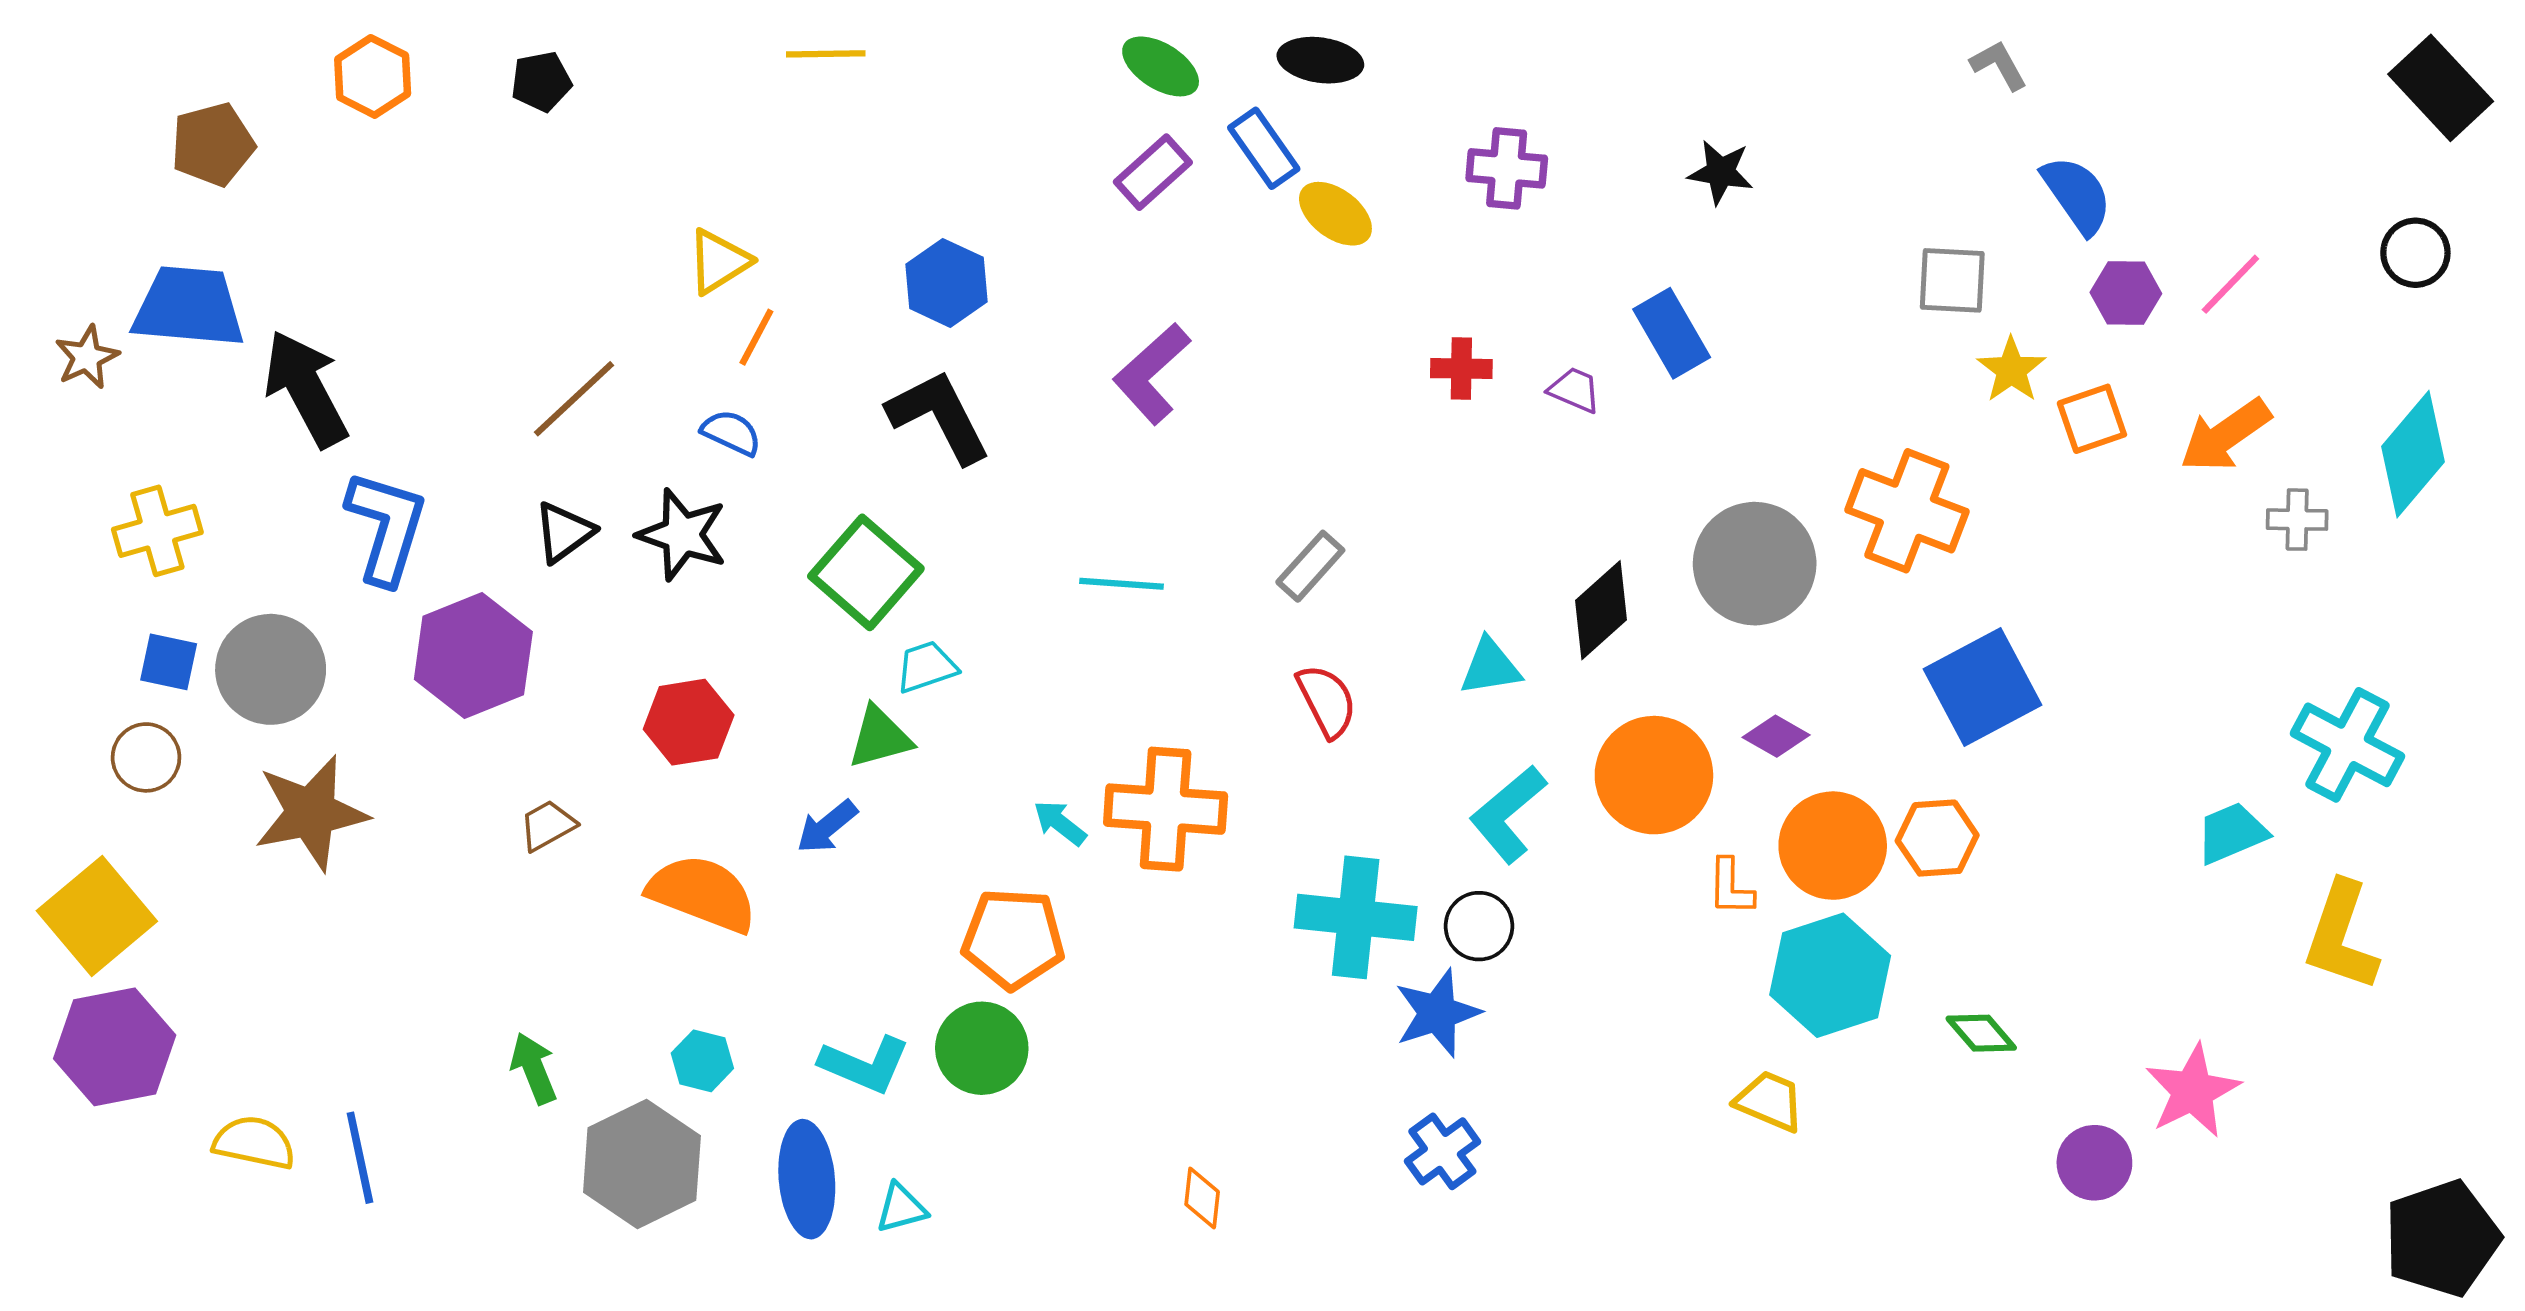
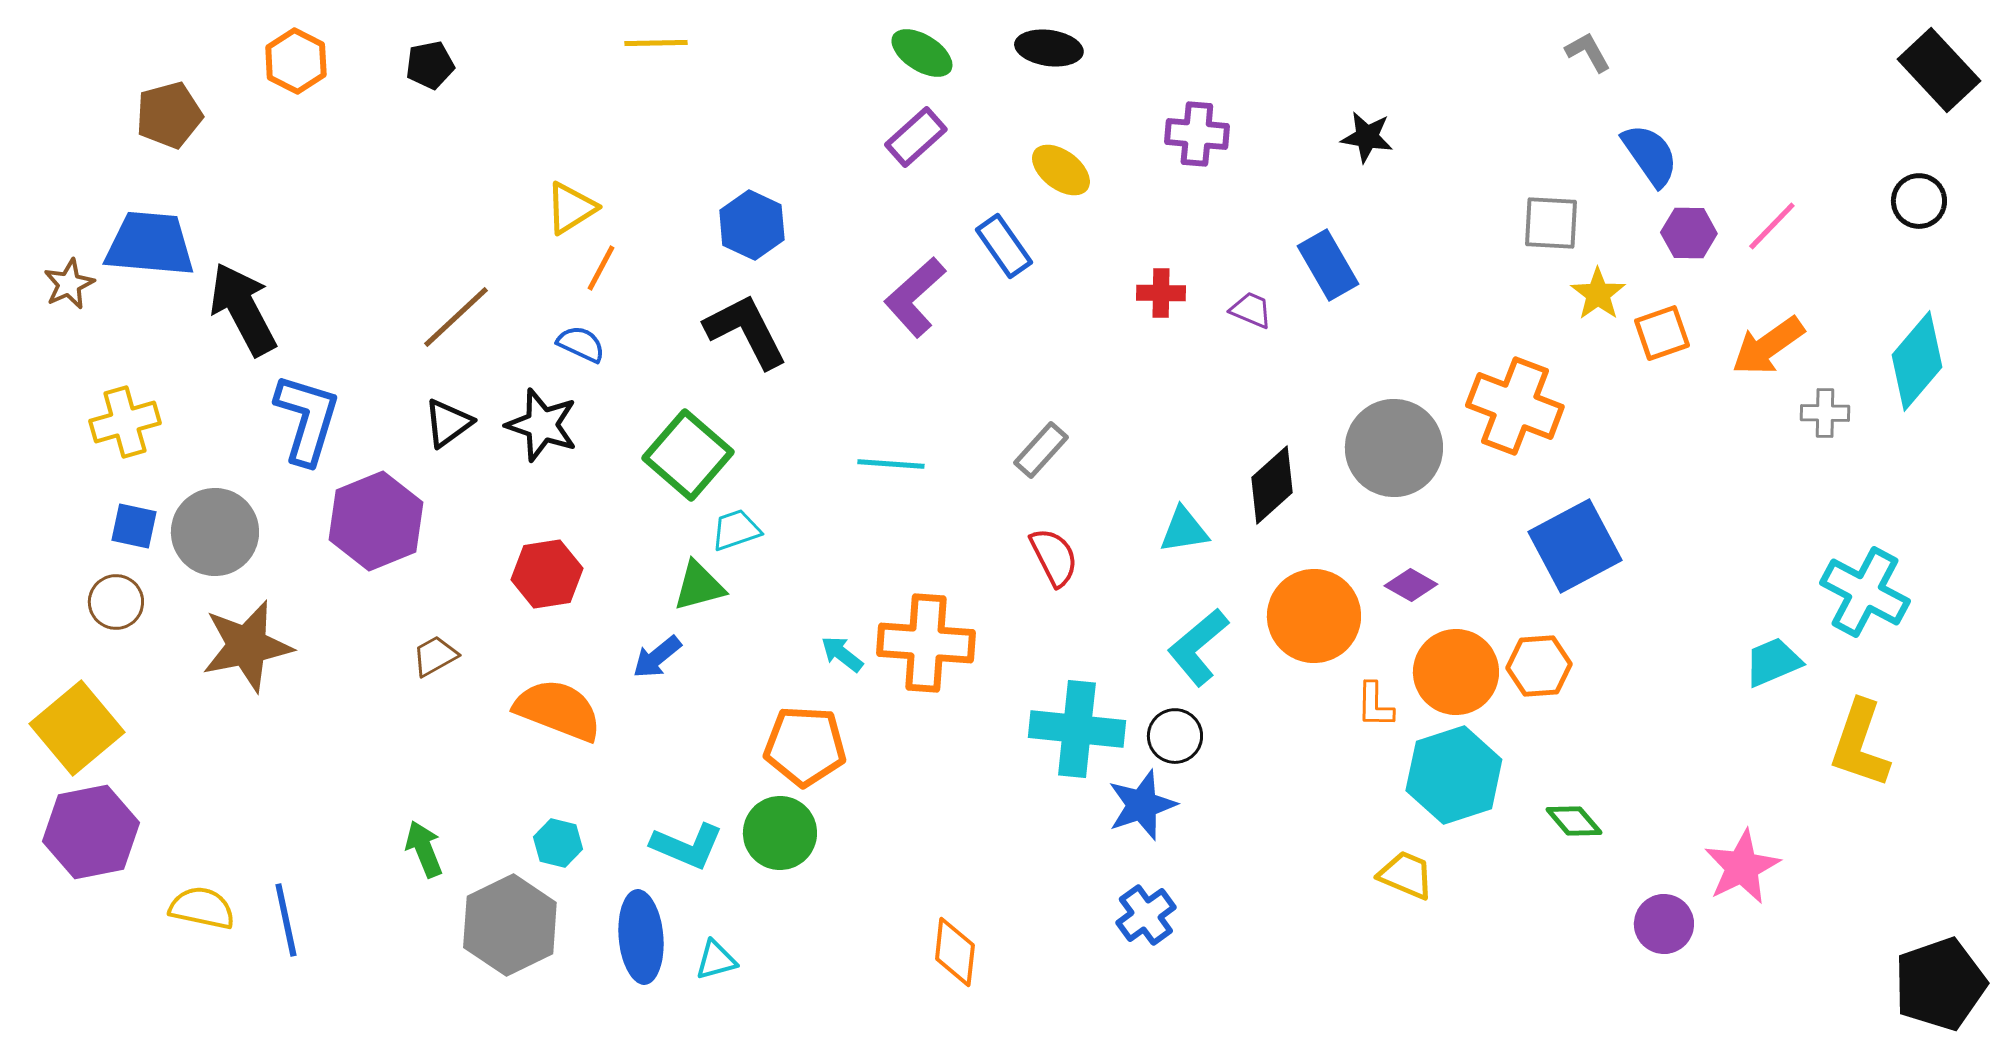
blue rectangle: (1264, 148) -> (1004, 246), moved
orange diamond: (1202, 1198) -> (955, 952), size x1.4

